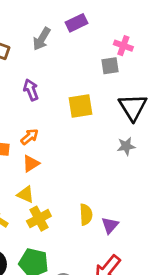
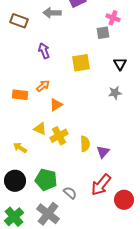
gray arrow: (42, 39) -> (52, 13), turned 60
black triangle: (133, 107) -> (120, 64), size x0.6
orange triangle: (31, 164) -> (56, 105), moved
yellow cross: (39, 219) -> (59, 136), moved

